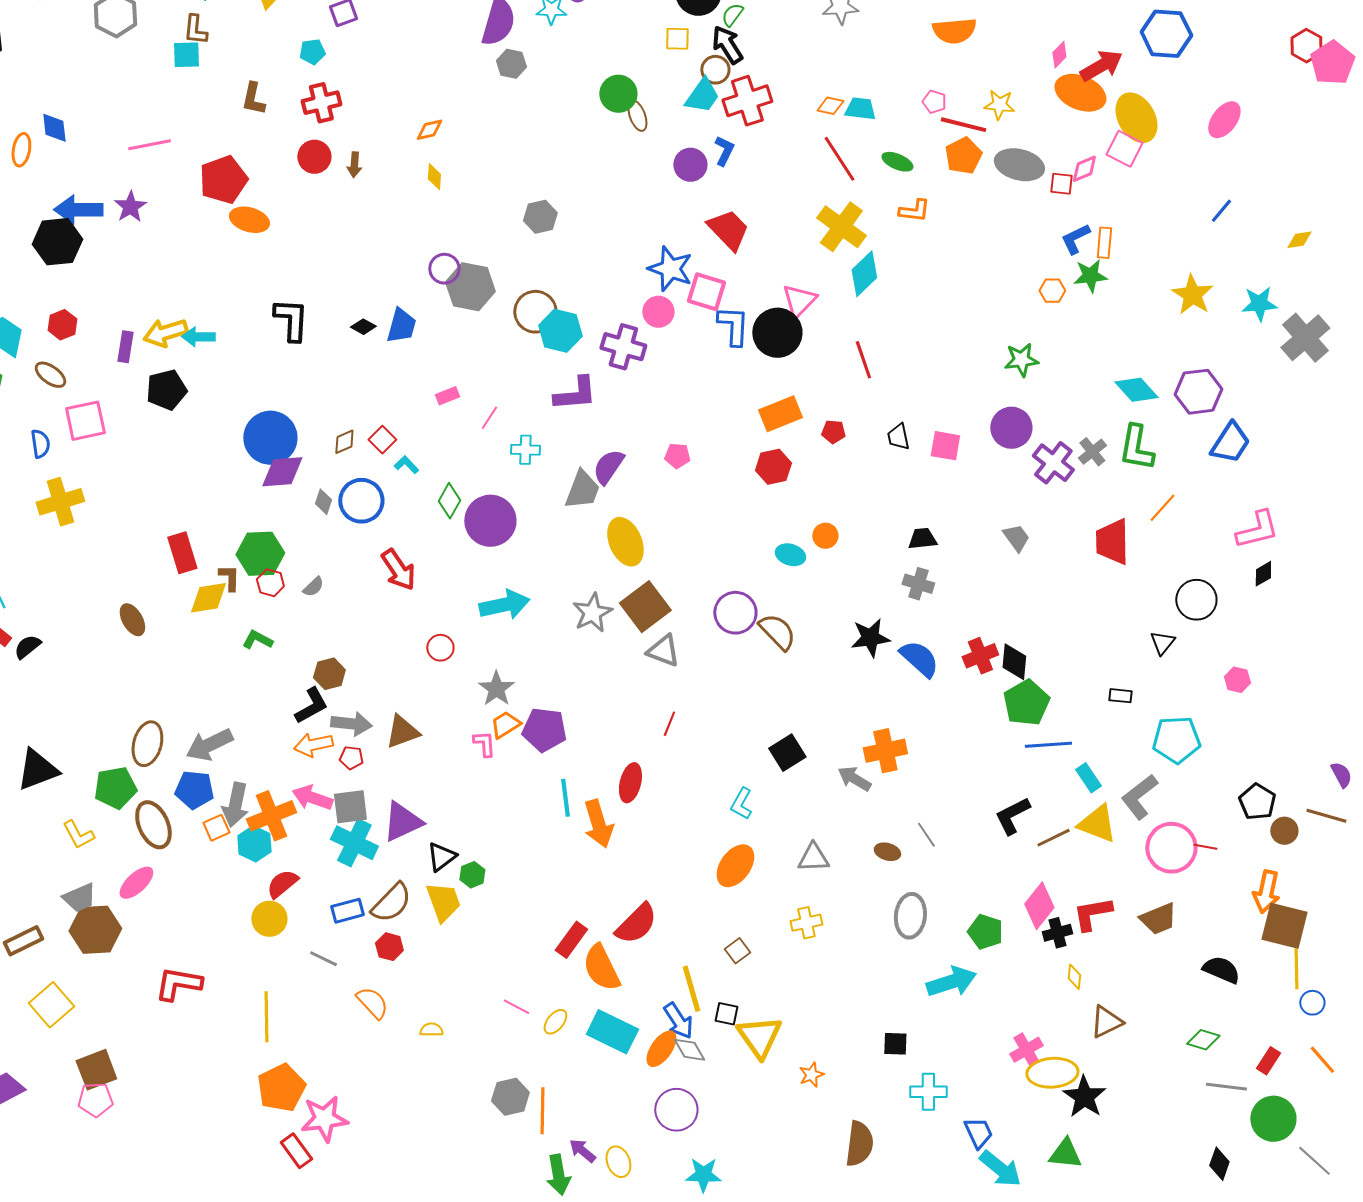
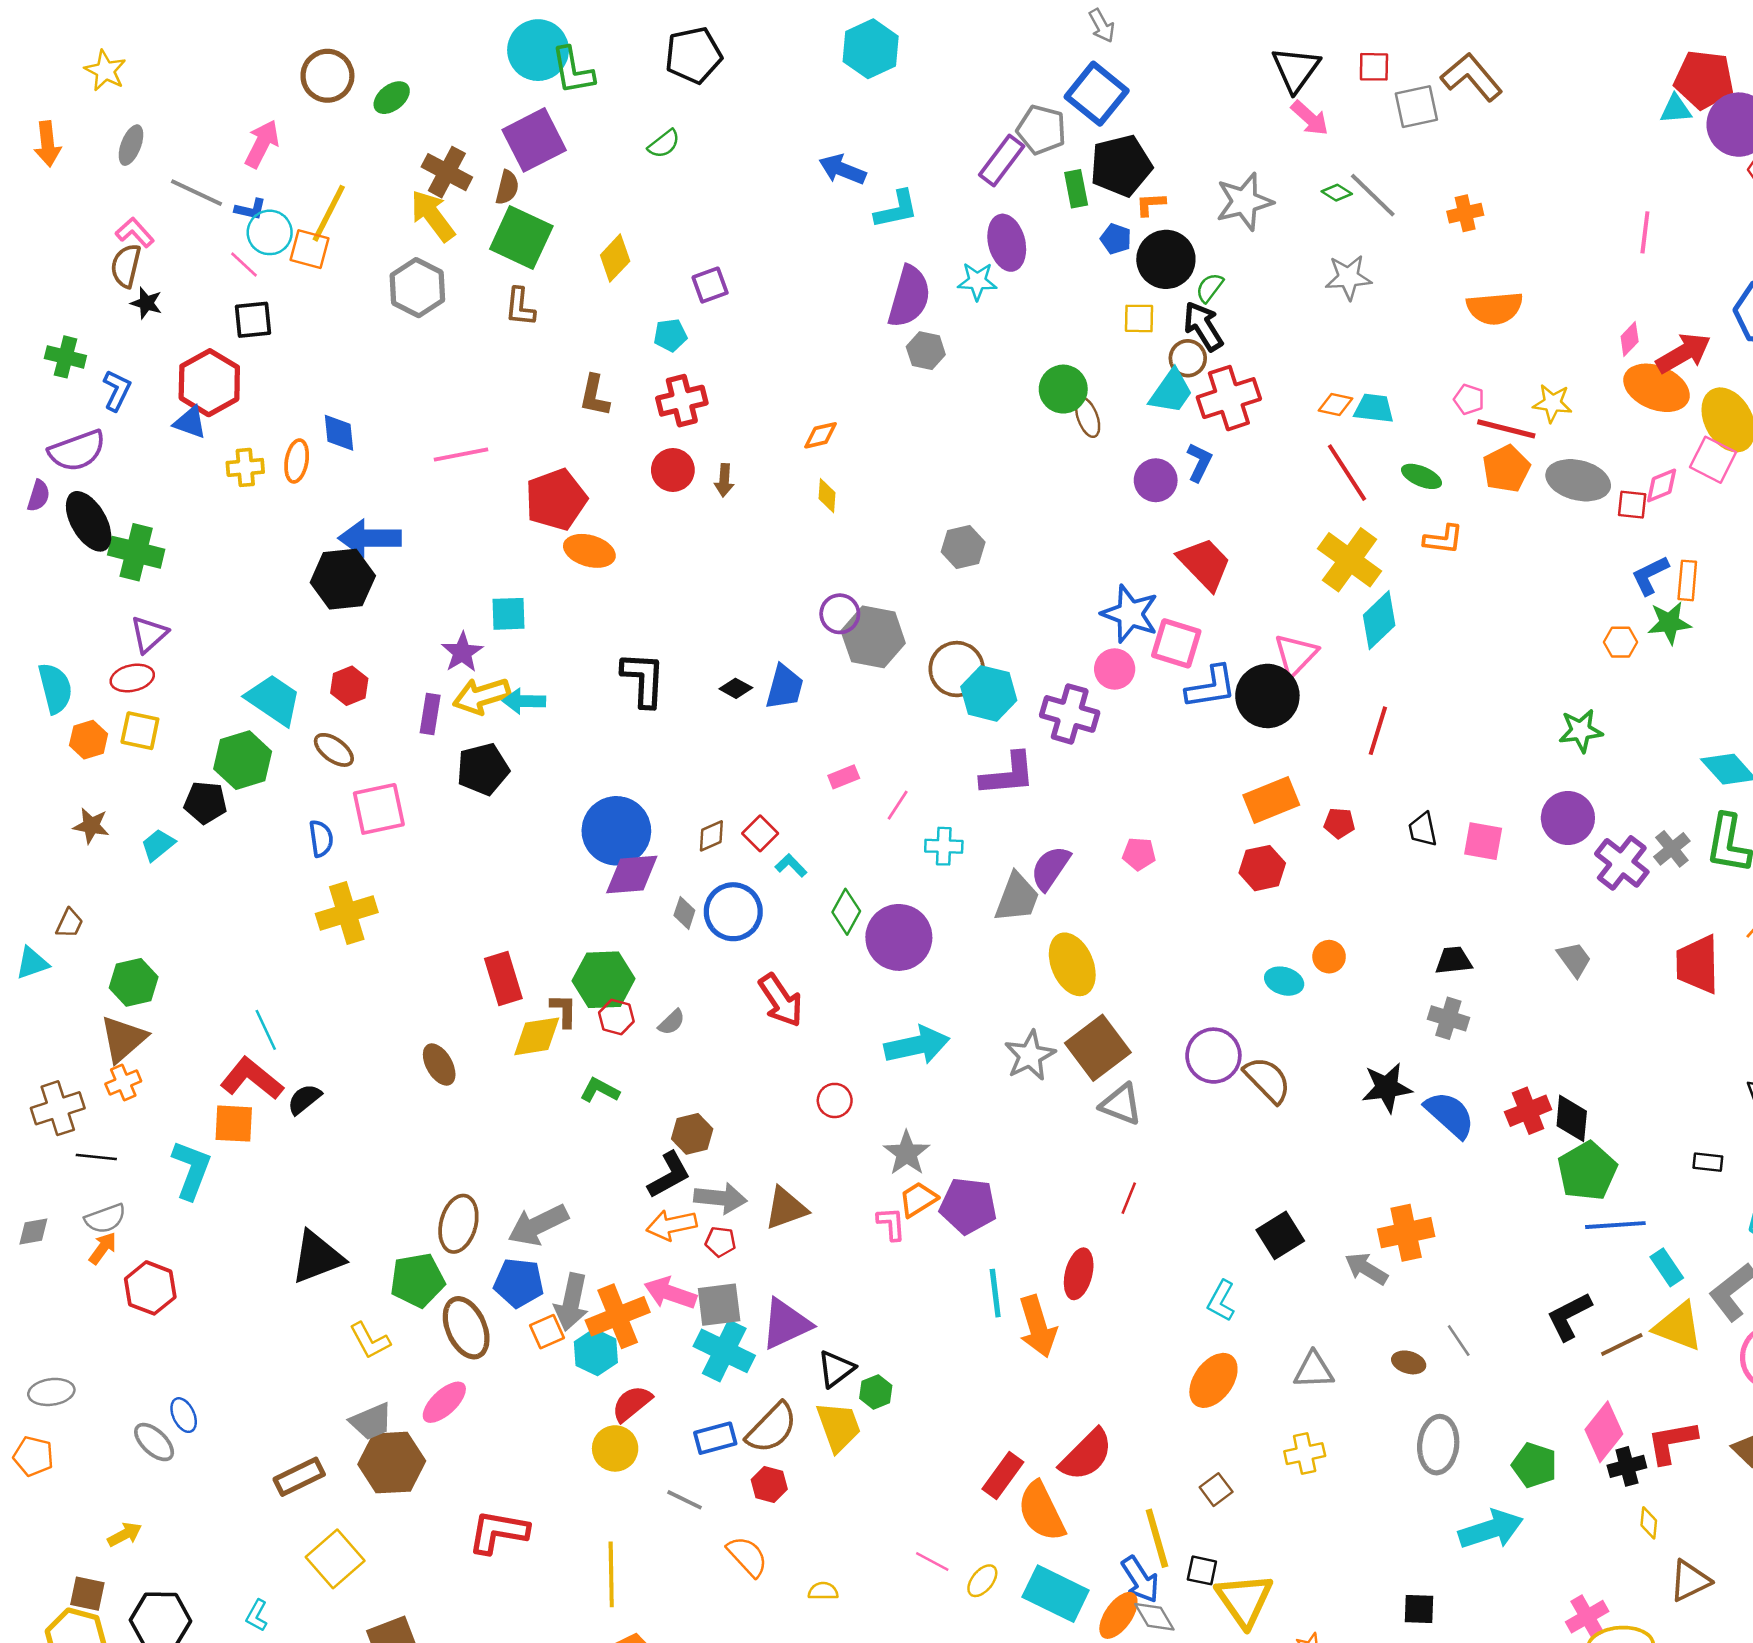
cyan square: (186, 55) -> (509, 614), moved
purple star: (130, 207) -> (462, 652), moved
blue L-shape: (733, 326) -> (1211, 687), turned 78
red line: (863, 360) -> (1378, 731), turned 36

